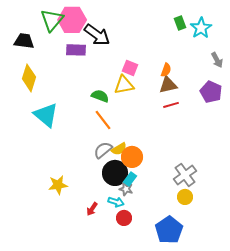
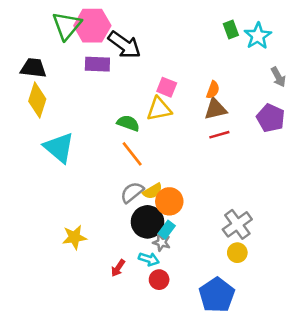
black trapezoid: (24, 41) -> (33, 68), moved

